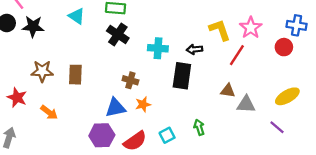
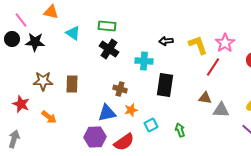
black arrow: (195, 49) -> (166, 41), moved
cyan square: (167, 135) -> (151, 125), moved

